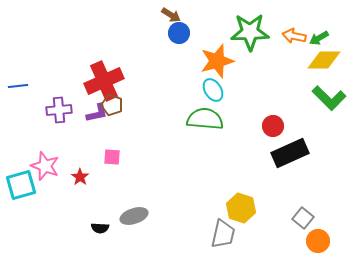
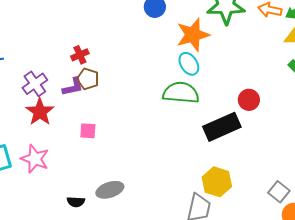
red cross: (104, 81) -> (80, 55), size x0.5
purple cross: (59, 110) -> (35, 84), turned -30
black rectangle: (290, 153) -> (222, 127), moved
pink star: (45, 166) -> (35, 159), moved
red star: (80, 177) -> (40, 112), moved, size x1.6

